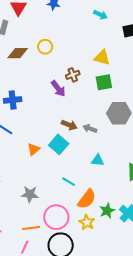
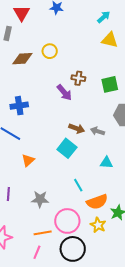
cyan arrow: (100, 15) -> (104, 17), turned -64
yellow triangle: (102, 58) -> (110, 40), moved
brown cross: (73, 75) -> (78, 78), turned 32
orange triangle: (34, 149) -> (28, 160), moved
cyan line: (69, 182) -> (78, 185), turned 32
orange semicircle: (87, 199) -> (97, 202), turned 35

